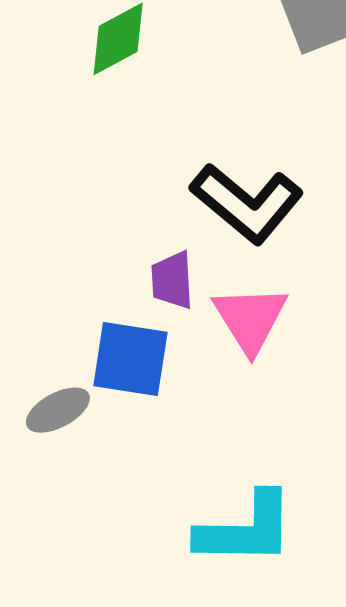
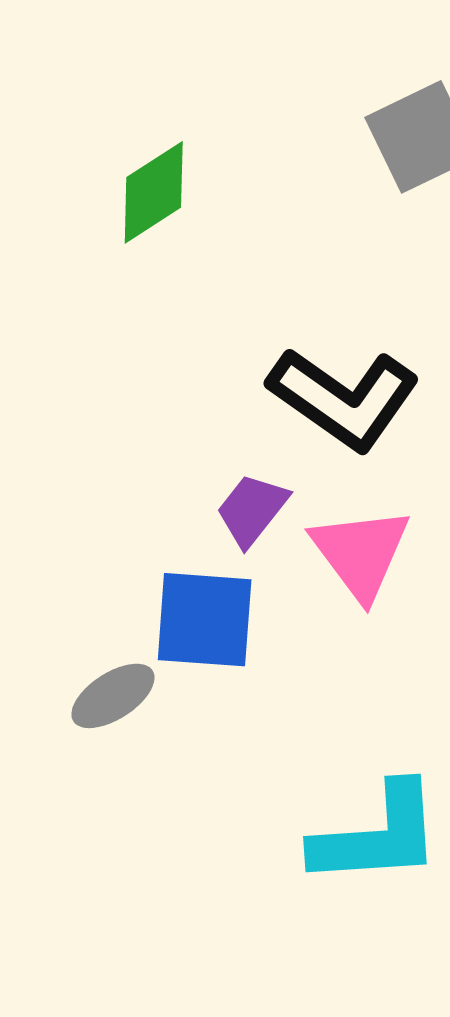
purple trapezoid: (172, 280) -> (252, 510), turned 46

